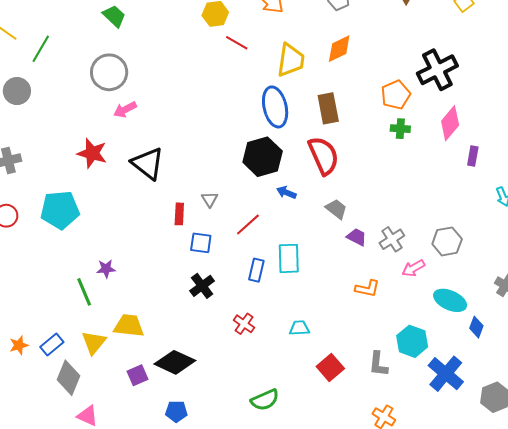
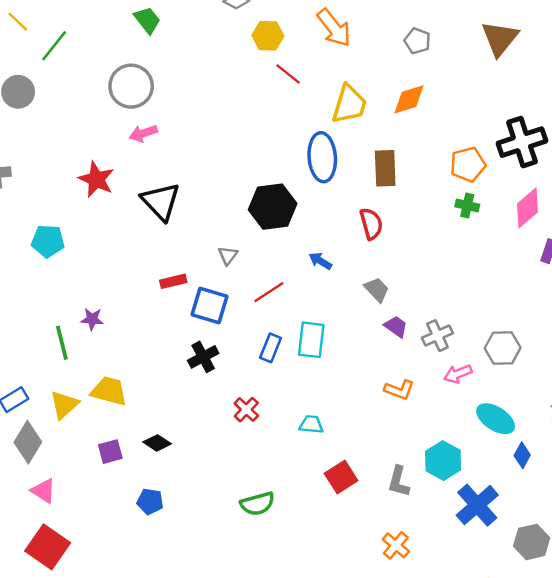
red semicircle: (324, 156) -> (371, 224), size x0.7
black hexagon: (263, 157) -> (273, 207), moved
cyan pentagon: (60, 210) -> (48, 241), size x0.7
red rectangle: (179, 214) -> (173, 281), moved, turned 65
blue square: (201, 243) -> (210, 306), size x1.4
black diamond: (175, 362) -> (157, 443), size x0.6

